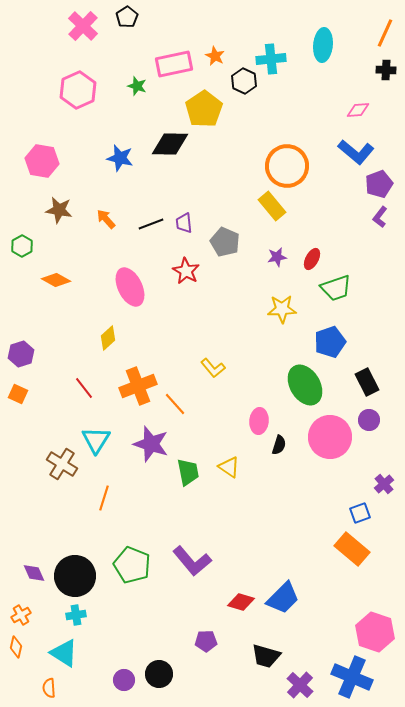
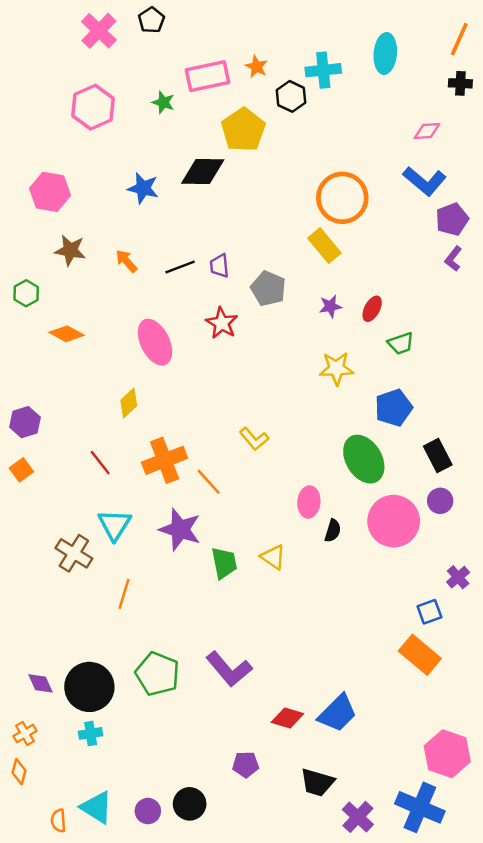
green trapezoid: (336, 288) -> (401, 343), size x0.7
orange square: (18, 394) -> (21, 470), turned 30
cyan triangle: (64, 653) -> (97, 807), moved

